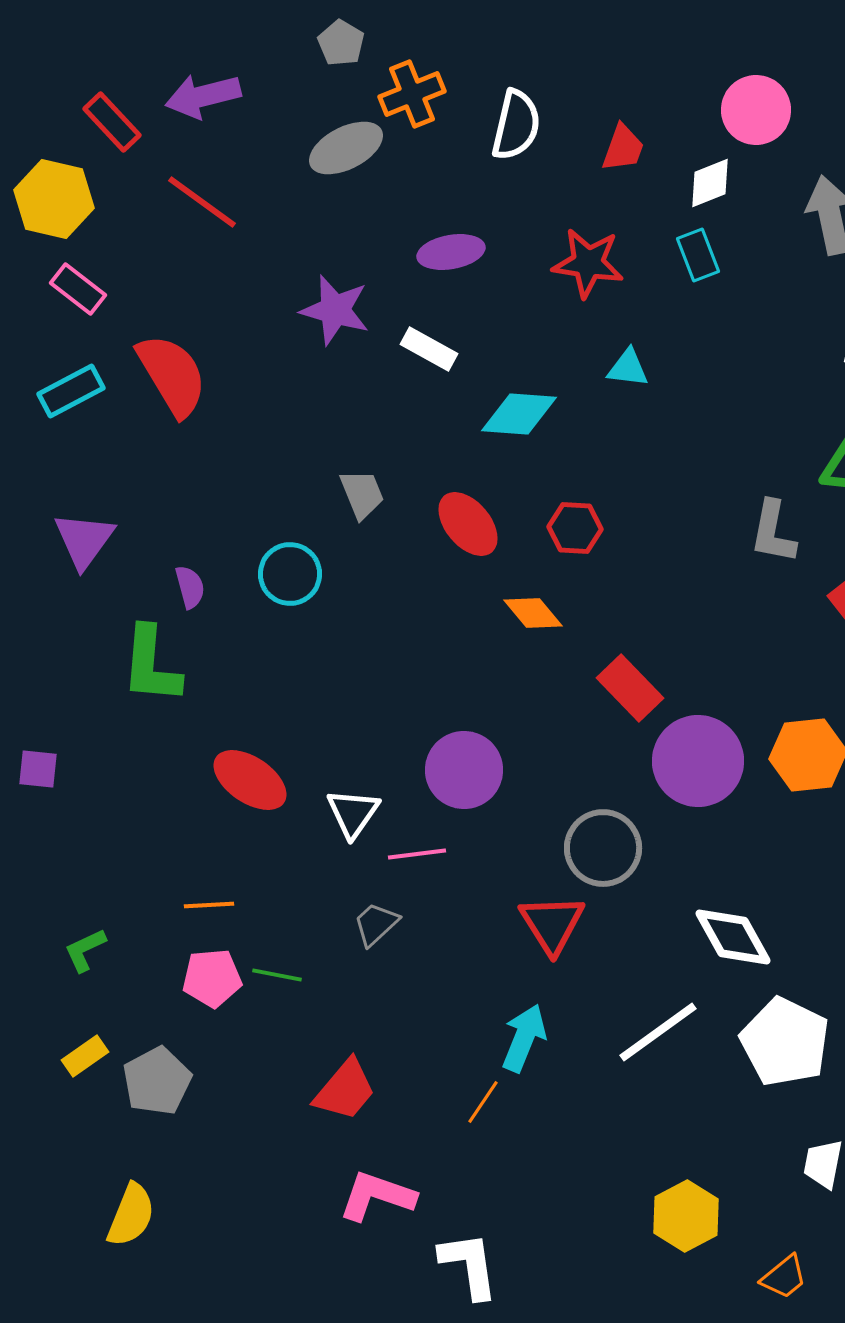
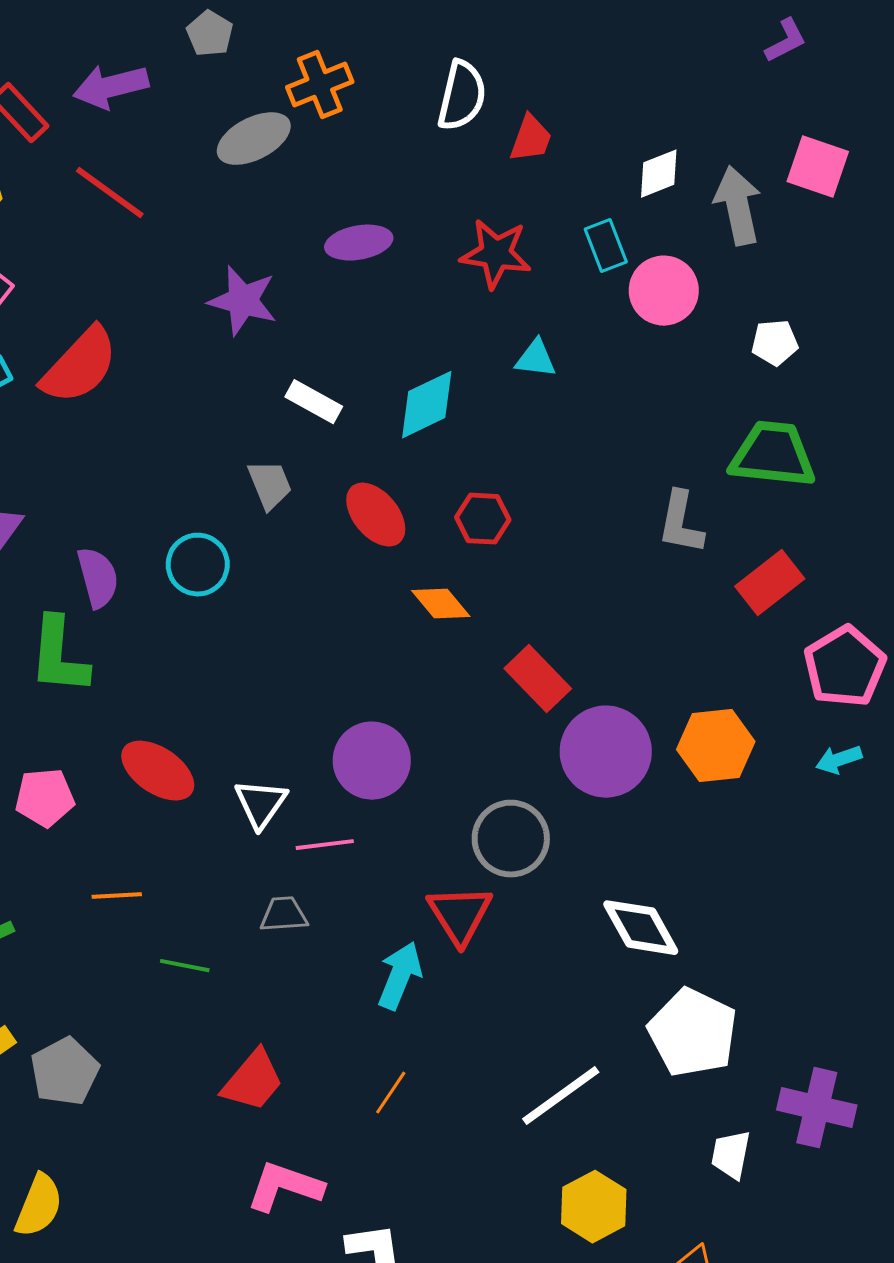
gray pentagon: (341, 43) -> (210, 34), moved
pink circle: (756, 110) -> (664, 291), moved
white semicircle: (516, 125) -> (462, 96), moved
white diamond: (710, 183) -> (659, 174), moved
white rectangle: (429, 349) -> (314, 402), moved
red semicircle: (172, 375) -> (80, 366), turned 74
cyan diamond: (519, 414) -> (427, 405), turned -30
purple semicircle: (190, 587) -> (98, 578), size x1.4
gray trapezoid: (376, 924) -> (284, 915), turned 39
pink pentagon: (212, 978) -> (45, 798), moved
white line: (658, 1032) -> (561, 1096), moved
cyan arrow: (524, 1038) -> (400, 976), moved

